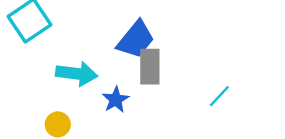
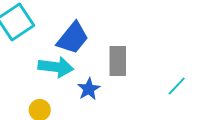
blue trapezoid: (136, 39) -> (73, 38), moved

